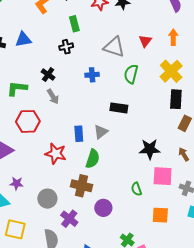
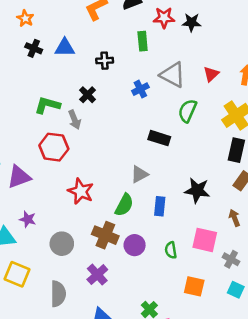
green rectangle: (74, 24) -> (143, 41), moved
black cross: (66, 47) -> (105, 61), moved
blue cross: (92, 75) -> (140, 89), moved, turned -32
gray arrow: (53, 97) -> (75, 120), moved
black rectangle: (119, 108) -> (159, 138), moved
blue rectangle: (79, 134) -> (160, 206), moved
black star: (150, 149) -> (197, 190), moved
purple circle: (103, 208) -> (135, 245), moved
purple cross: (69, 219) -> (97, 275), moved

